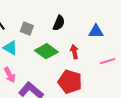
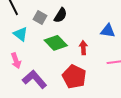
black semicircle: (59, 23) -> (60, 15), moved

